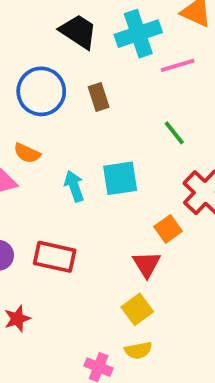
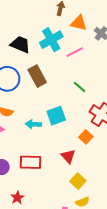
brown rectangle: (99, 97) -> (37, 76), size x1.5
cyan arrow: (74, 186) -> (33, 124), turned -56
red triangle: (147, 264) -> (68, 156), moved

